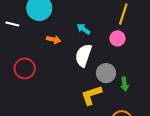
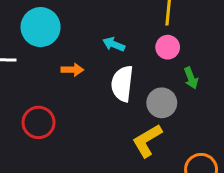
green arrow: (124, 84) -> (191, 78), moved

